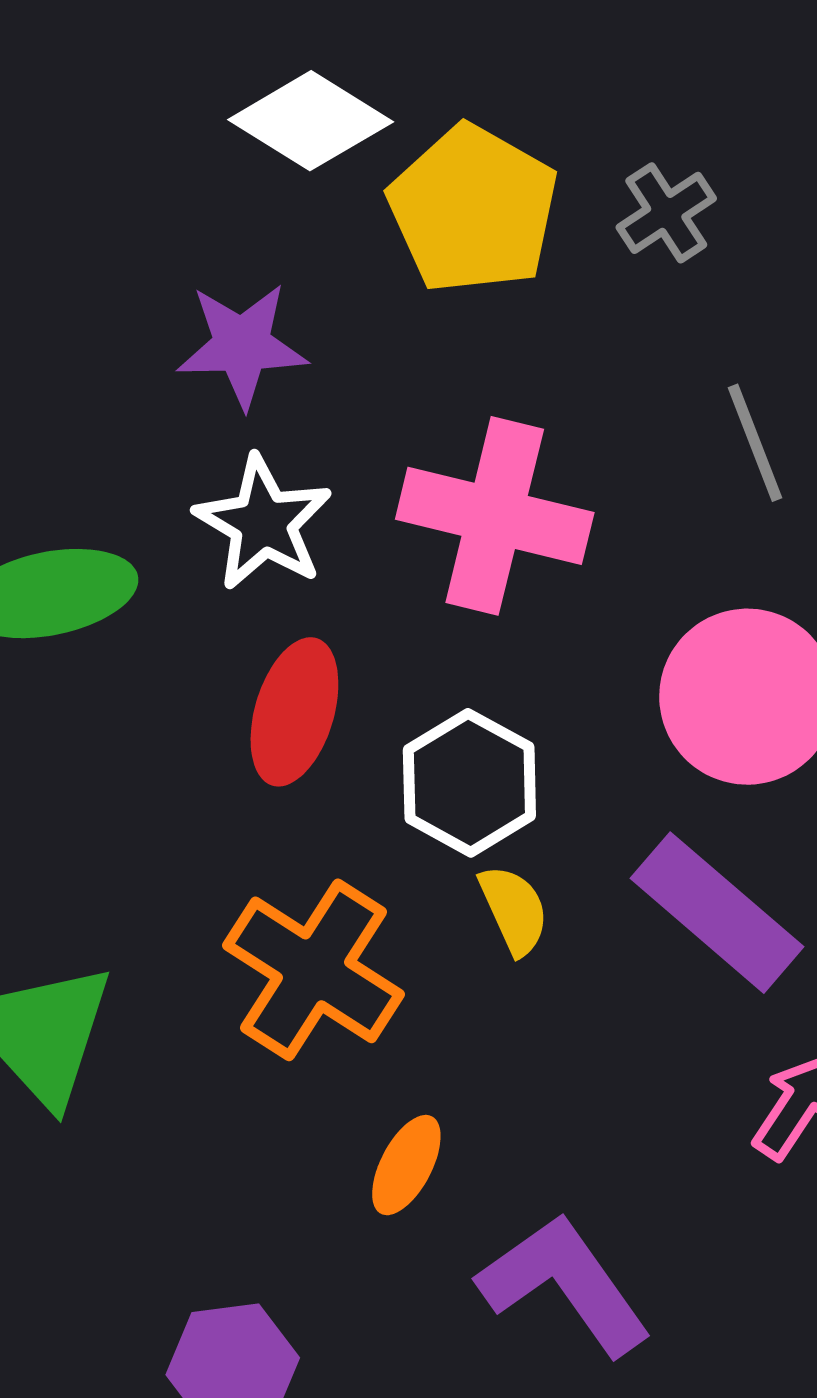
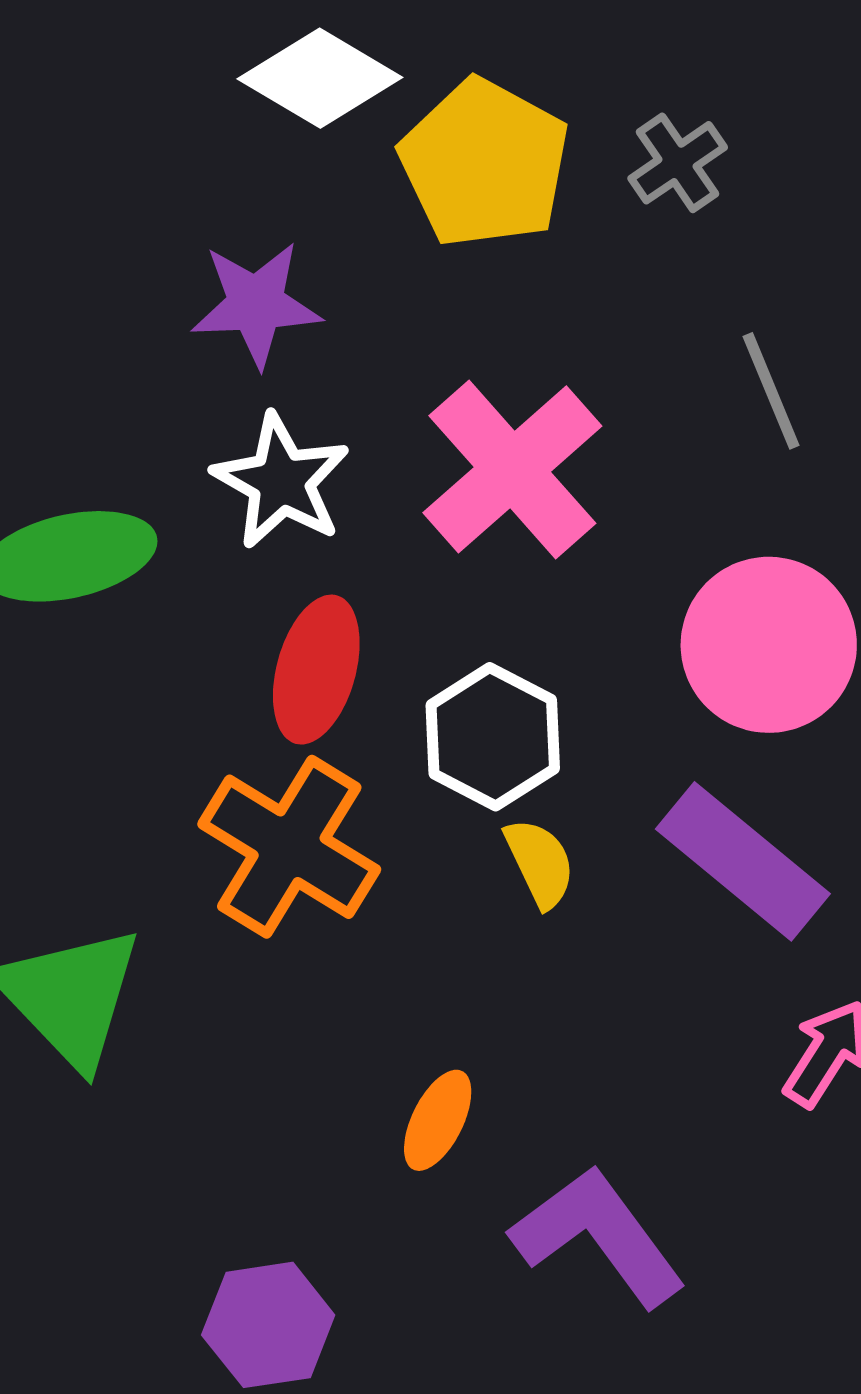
pink cross: (495, 516) -> (512, 469), turned 36
orange cross: (313, 970) -> (289, 847), moved

